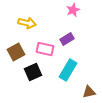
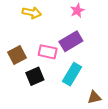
yellow arrow: (27, 23) -> (32, 13), moved
purple rectangle: (67, 39) -> (71, 41), size x1.5

